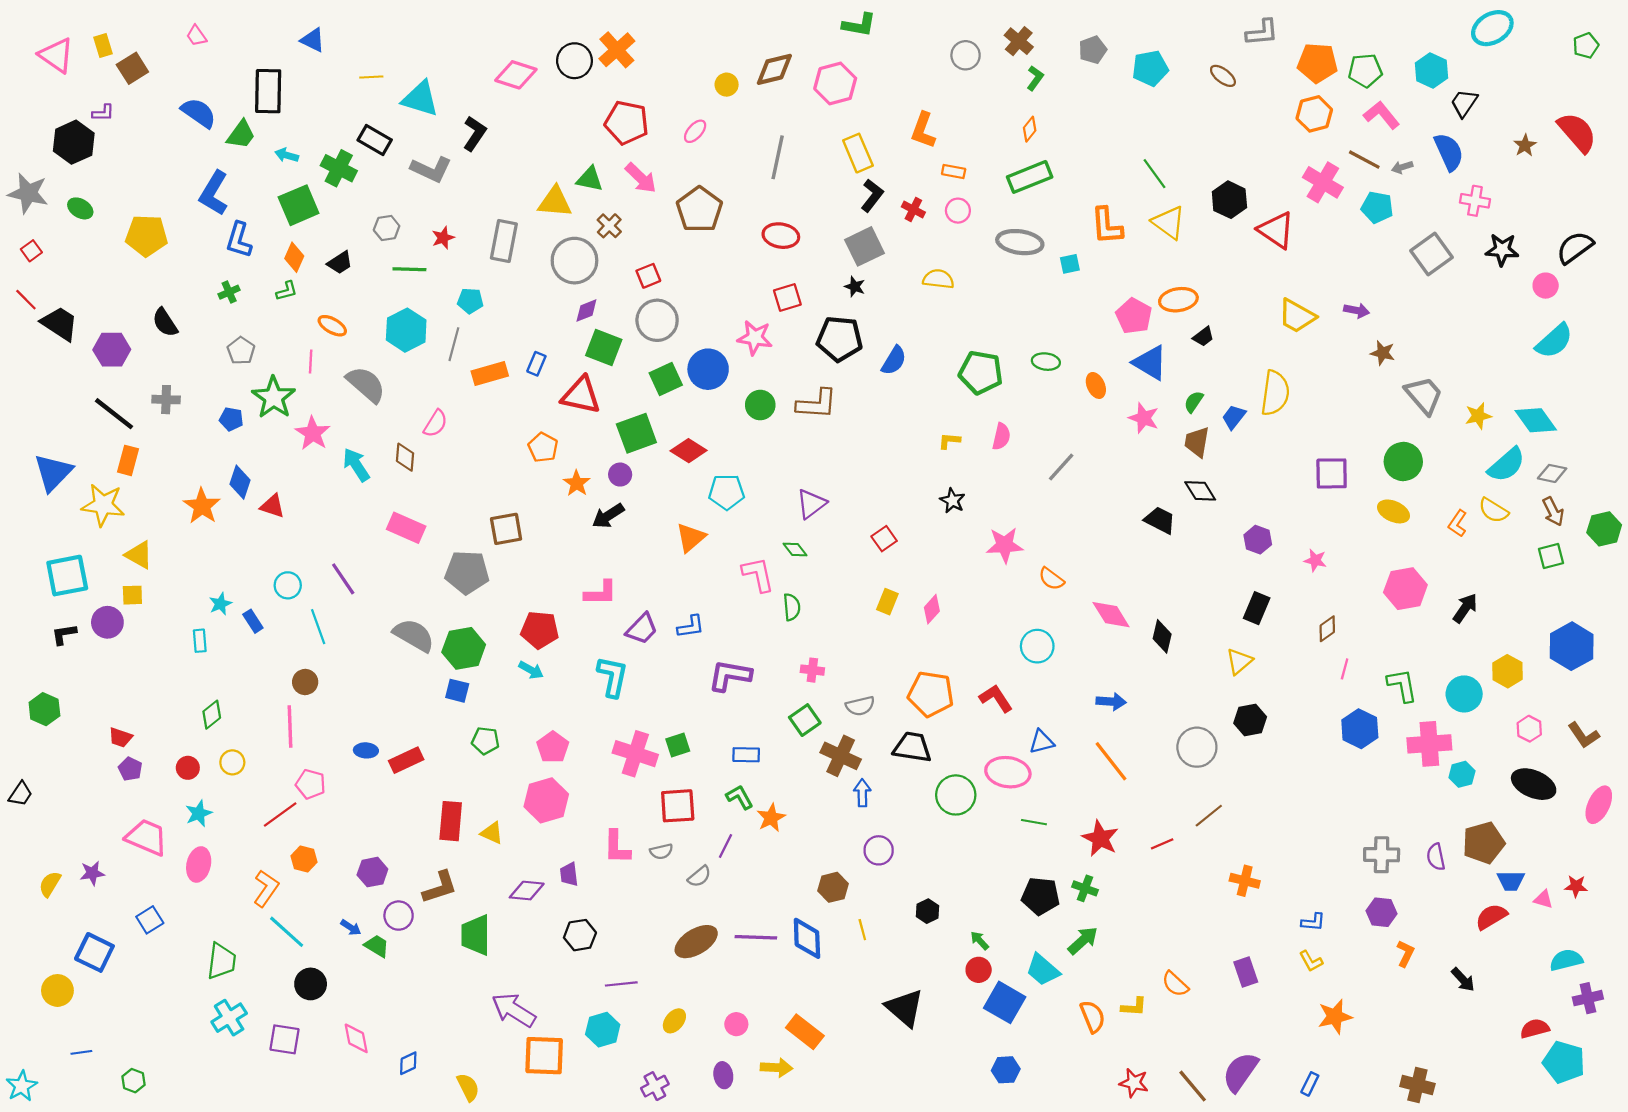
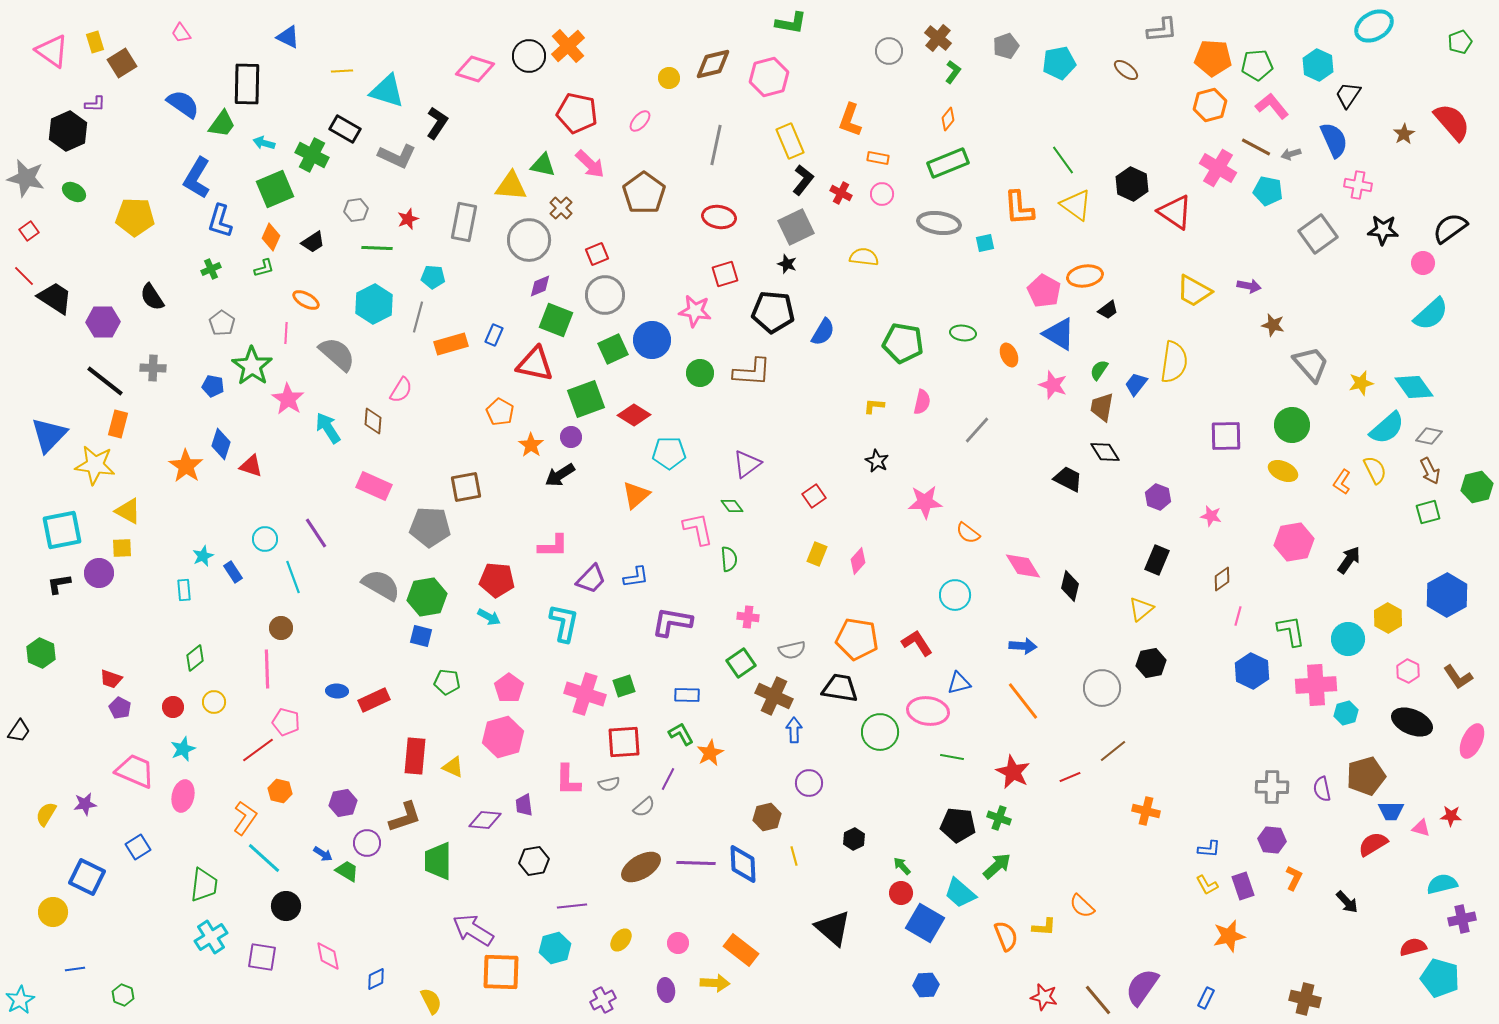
yellow semicircle: (1493, 510) -> (1375, 470), turned -148
purple rectangle: (1246, 972) -> (1243, 886), moved

